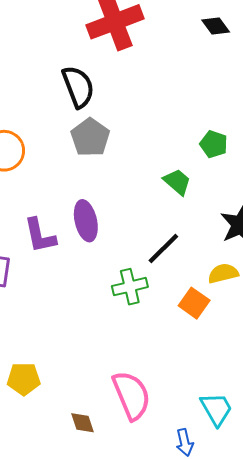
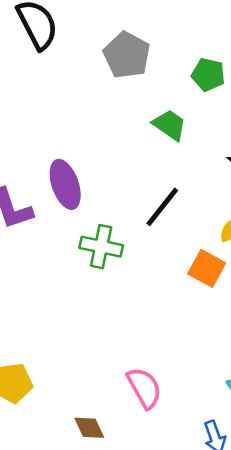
gray pentagon: (90, 137) -> (127, 55), moved
green cross: (130, 287) -> (101, 247), moved, turned 32
pink semicircle: (131, 395) -> (144, 388), size x0.7

